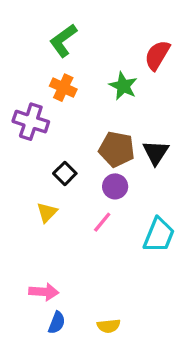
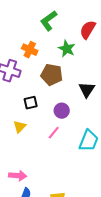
green L-shape: (63, 41) -> (49, 21), moved
brown pentagon: (117, 149) -> (52, 75), moved
black square: (65, 173) -> (31, 103), turned 32

